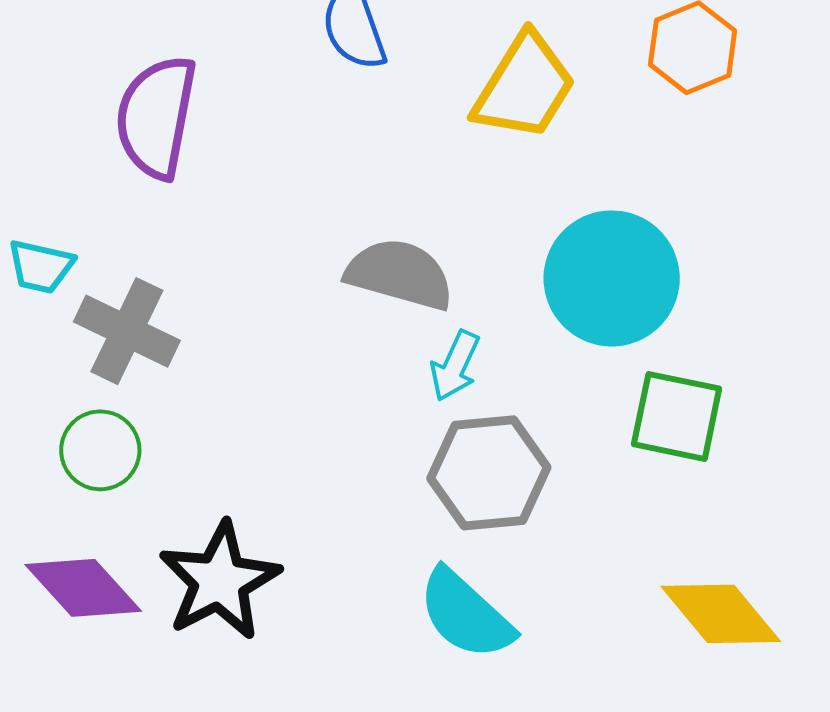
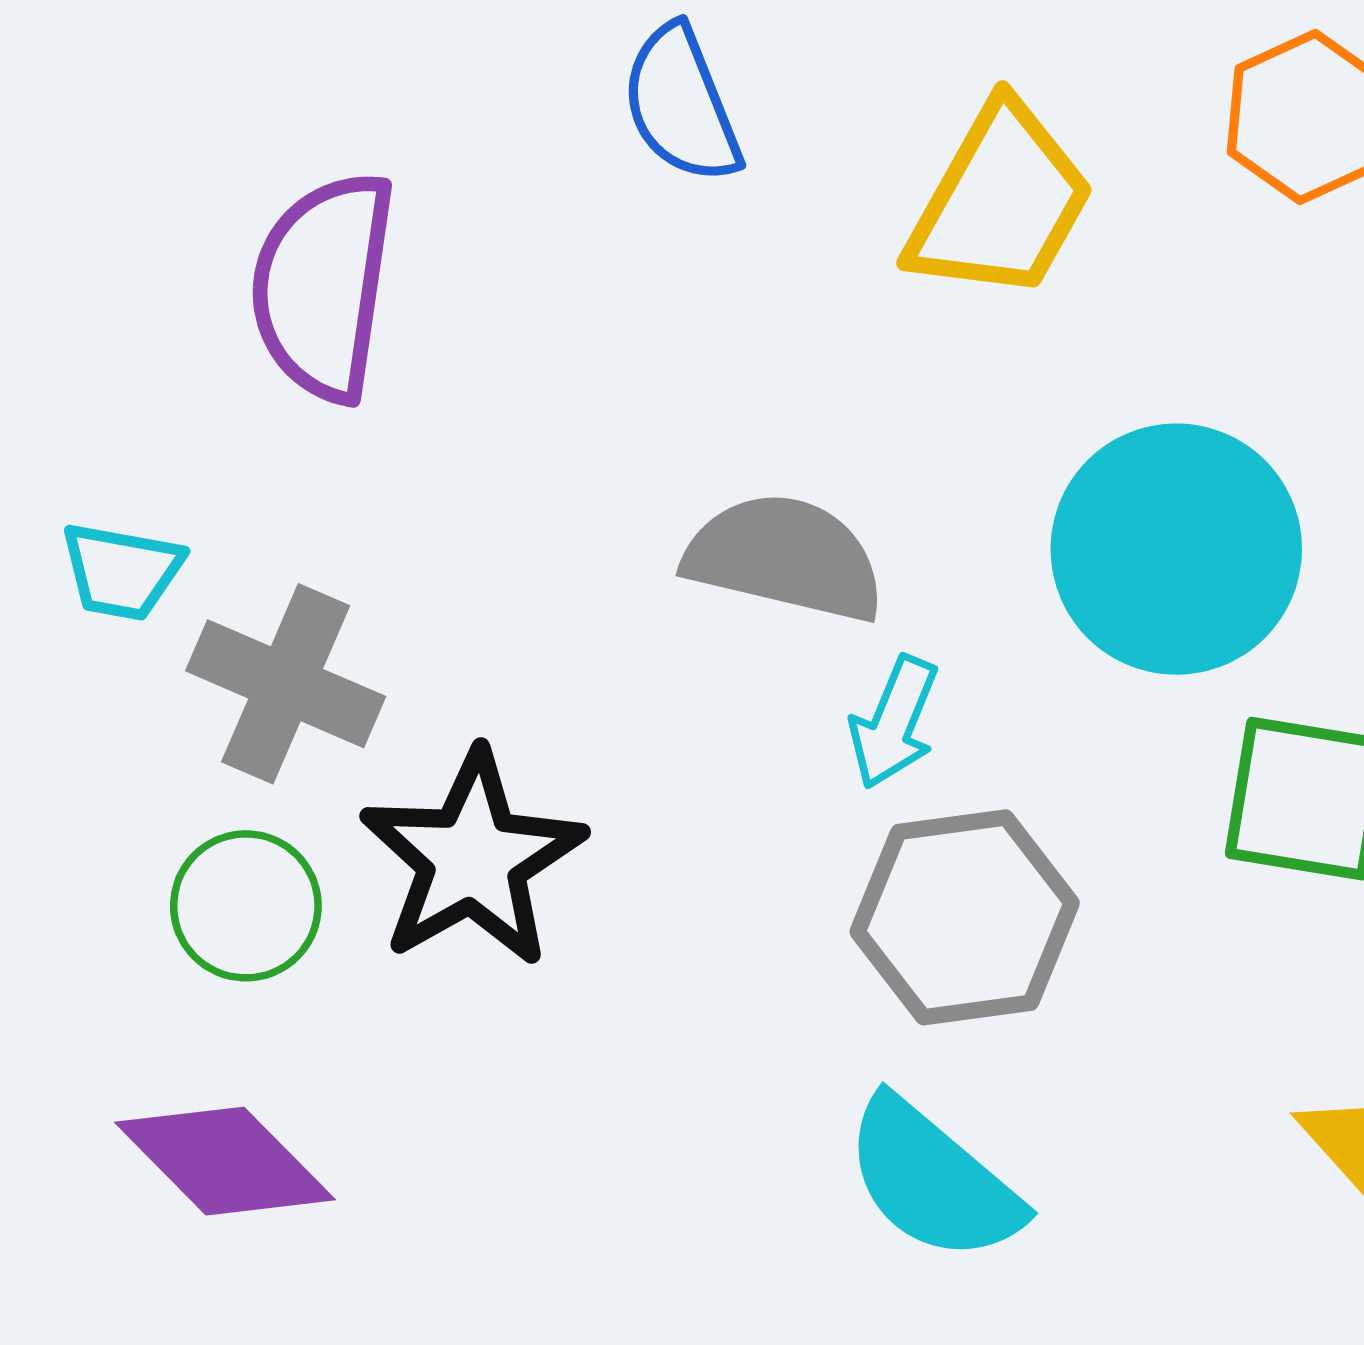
black star: (219, 581) -> (473, 859), moved

